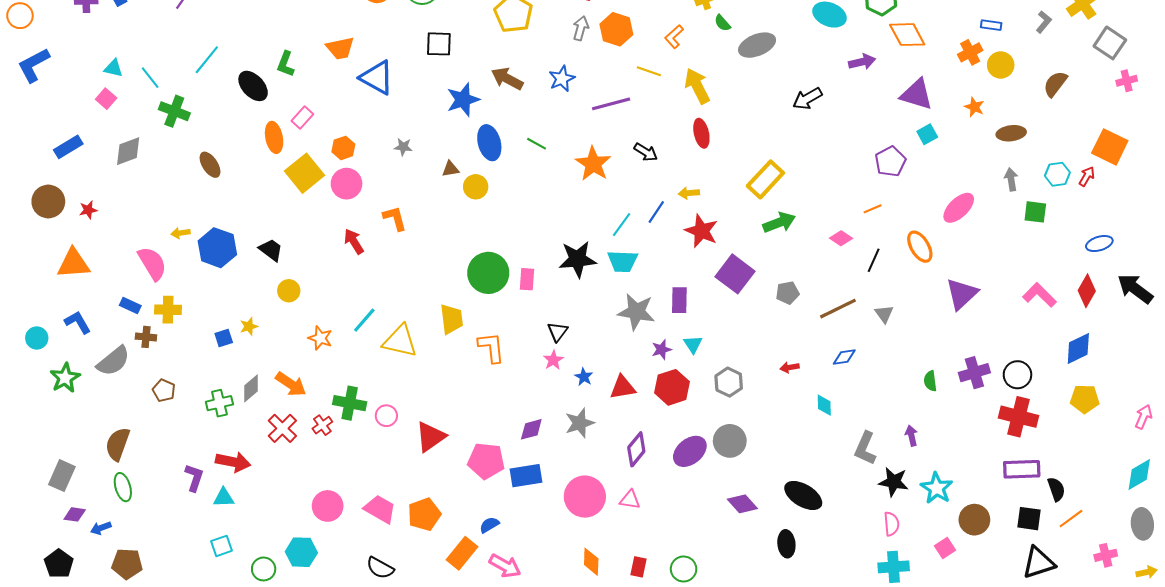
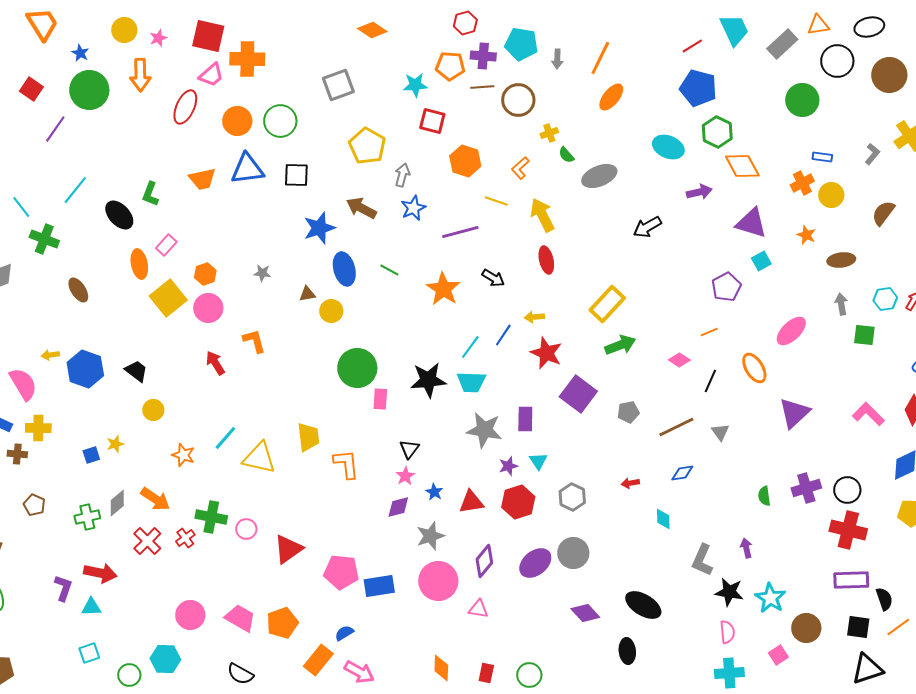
gray arrow: (581, 28) -> (402, 175), moved
blue triangle: (377, 78) -> (247, 169), moved, turned -36
green circle: (488, 273) -> (357, 368), moved
purple diamond: (531, 429) -> (398, 507), moved
pink circle: (585, 497) -> (438, 581), moved

